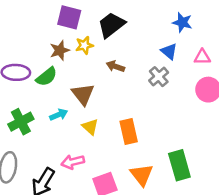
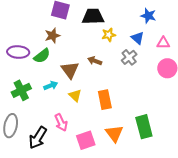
black trapezoid: (111, 25) -> (93, 17), turned 35
yellow star: (84, 45) -> (109, 35), moved
brown arrow: (115, 66) -> (95, 61), moved
pink arrow: (73, 162) -> (61, 122), turned -102

